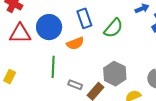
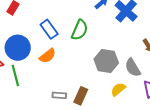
green line: (53, 67) -> (15, 75), moved
gray hexagon: (115, 74) -> (106, 61), moved

